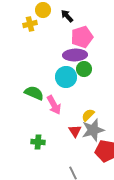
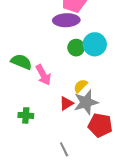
green circle: (84, 69) -> (76, 48), moved
cyan circle: (66, 77) -> (95, 44), moved
red triangle: (75, 131) -> (66, 103), turned 32

